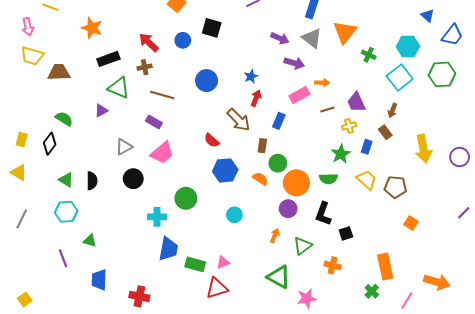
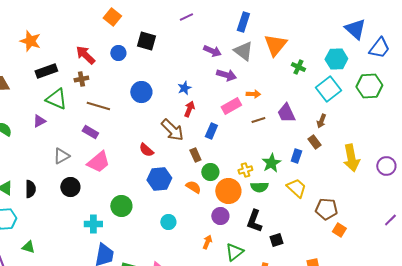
blue triangle: (428, 16) -> (355, 29), size x1.6
yellow cross: (349, 126) -> (245, 170), moved
brown rectangle: (262, 146) -> (195, 155), turned -32
brown pentagon: (396, 187) -> (326, 209), moved

